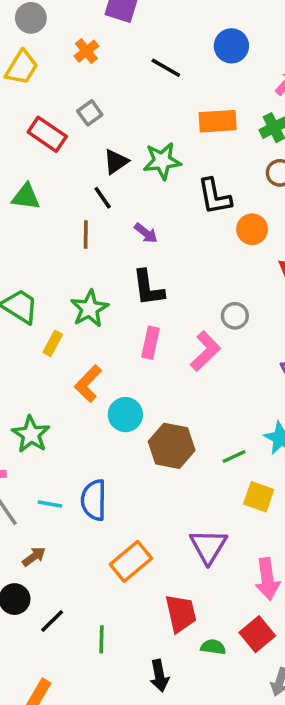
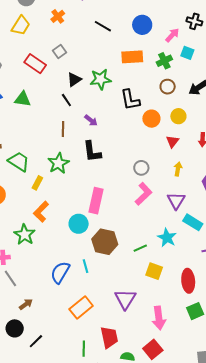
blue circle: (231, 46) -> (142, 25), moved
brown line: (86, 235) -> (63, 129), moved
pink rectangle: (150, 343) -> (96, 201), moved, size x1.4
pink L-shape: (205, 351) -> (144, 194), moved
orange L-shape: (88, 384) -> (41, 212), moved
blue semicircle: (94, 500) -> (60, 272), turned 30
cyan line: (50, 504) -> (85, 266), moved, turned 64
green line: (102, 639) -> (84, 349), moved

